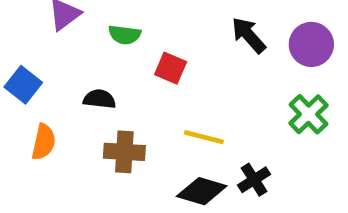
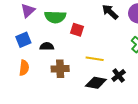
green semicircle: (125, 35) -> (55, 17), size x1.5
blue square: (23, 85) -> (23, 40), moved, turned 35

